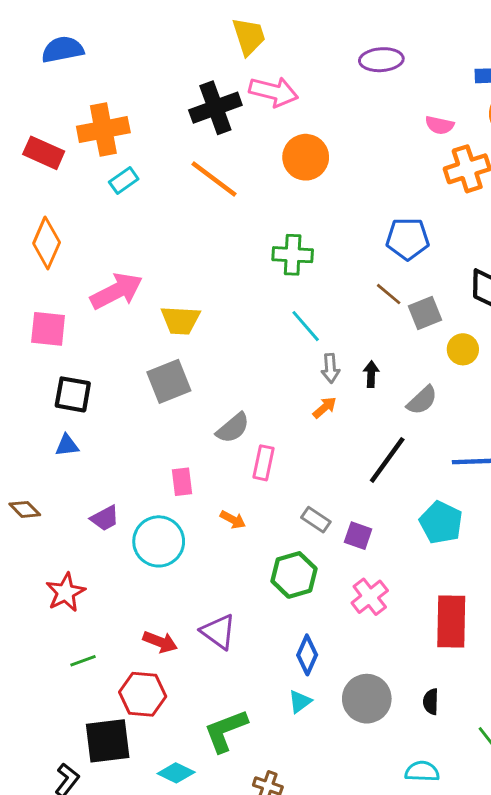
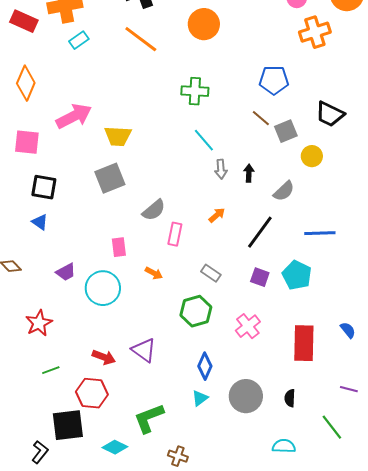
orange arrow: (325, 408) -> (217, 215), moved
blue triangle: (67, 445) -> (40, 222), turned 42
purple square: (358, 536) -> (260, 277), moved

